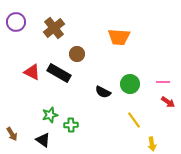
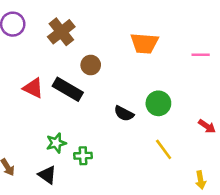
pink line: (163, 82) -> (201, 55), moved
yellow arrow: (152, 144) -> (201, 180), moved

